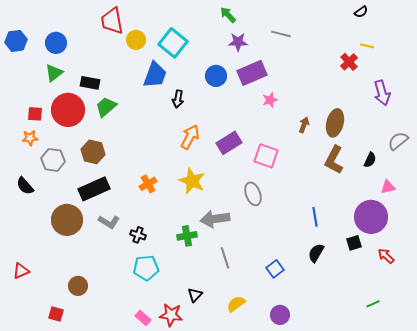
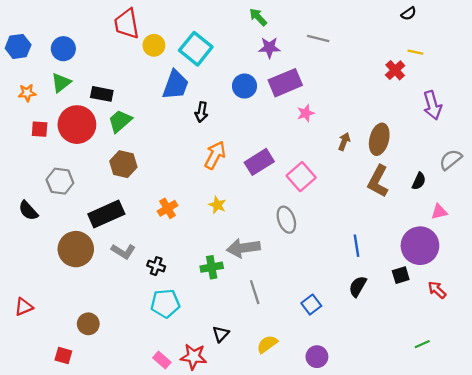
orange star: (30, 138) -> (27, 93), moved
brown hexagon: (93, 152) -> (123, 164), moved
pink square: (266, 156) -> (301, 177), turned 30
yellow star: (192, 181) -> (217, 205), size x0.6

